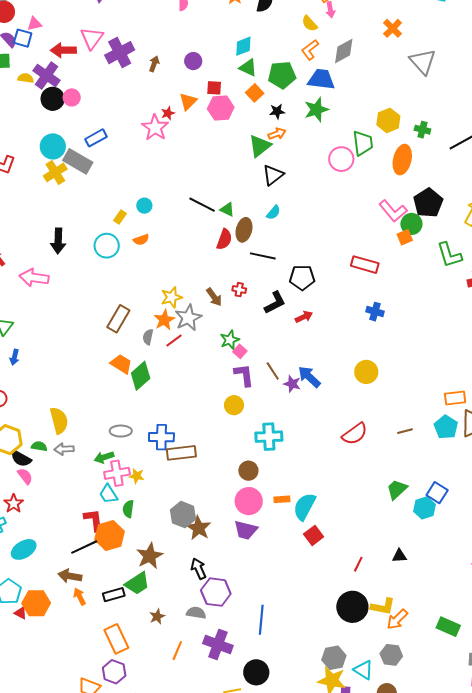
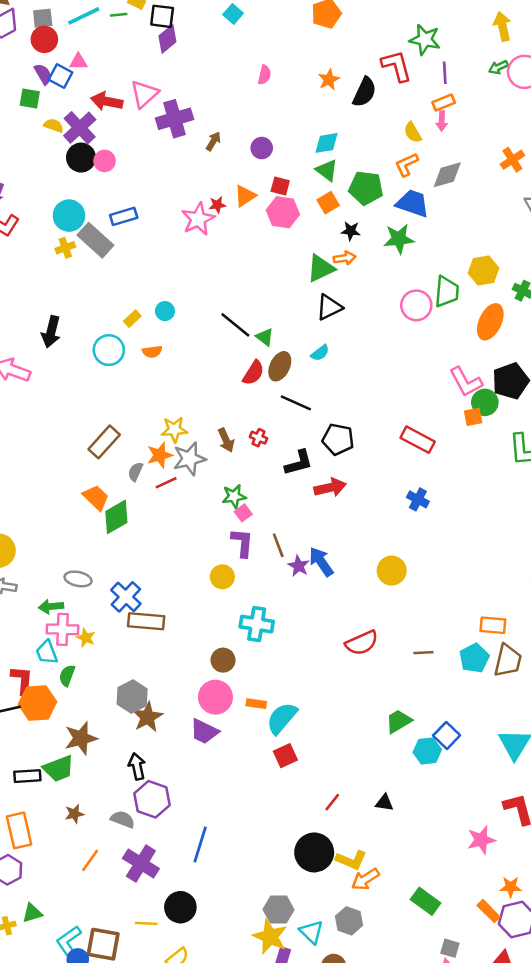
yellow cross: (55, 172) -> (65, 248), size x0.7
red arrow: (304, 317) -> (330, 487), size x1.4
blue cross: (161, 437) -> (126, 597), turned 30

